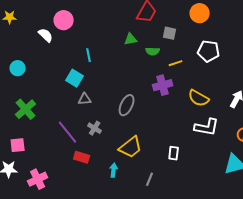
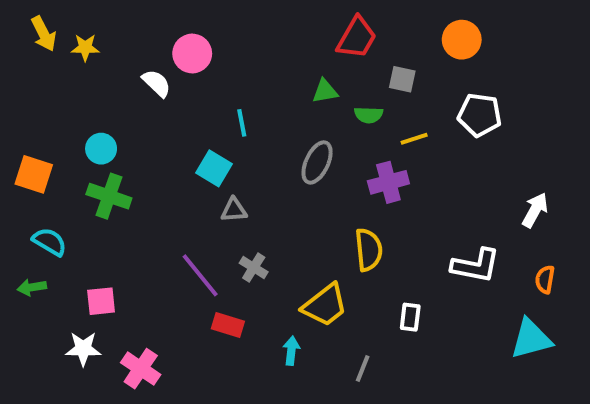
yellow semicircle: (199, 98) -> (369, 250), moved, turned -125
gray ellipse: (127, 105) -> (317, 162), moved
green cross: (26, 109) -> (109, 196), moved, turned -30
pink cross: (38, 179) -> (141, 369), turned -30

